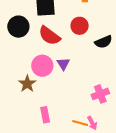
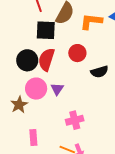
black circle: (18, 27) -> (27, 60), moved
red semicircle: (49, 36) -> (46, 60), turned 65
pink cross: (100, 94) -> (75, 120), moved

